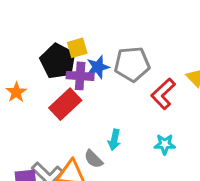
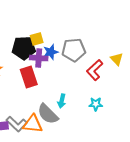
black pentagon: (58, 61) -> (24, 48), turned -30
red rectangle: (65, 104) -> (29, 77), turned -65
gray semicircle: (93, 159) -> (48, 114), size x1.6

